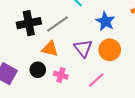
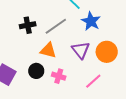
blue star: (105, 21) -> (91, 21), moved
black cross: (29, 23) -> (28, 25), size x0.7

